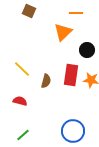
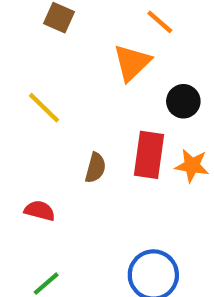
orange line: (76, 13) -> (160, 22), turned 40
yellow line: (22, 69) -> (44, 108), moved

